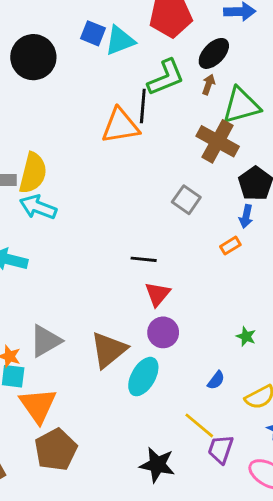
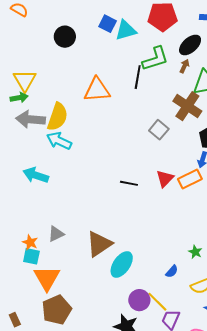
black circle: (33, 57) -> (65, 37), size x0.7
orange triangle: (120, 126) -> (97, 90), moved
gray square: (186, 200) -> (159, 130), moved
orange rectangle: (230, 246) -> (190, 179), size x1.6
red triangle: (157, 294) -> (165, 179), moved
purple circle: (163, 332) -> (139, 300), moved
green star: (246, 336) -> (195, 252), moved
gray triangle: (45, 341) -> (56, 234), size x0.7

